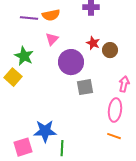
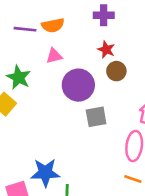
pink triangle: (52, 39) -> (54, 56), turned 32
red star: (93, 43) -> (106, 50), moved
brown circle: (110, 50) -> (116, 71), moved

